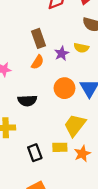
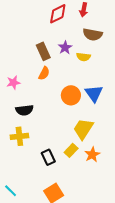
purple star: (62, 53) -> (65, 48), moved
black semicircle: (27, 101) -> (24, 110), moved
yellow rectangle: (60, 147) -> (71, 150), turned -40

